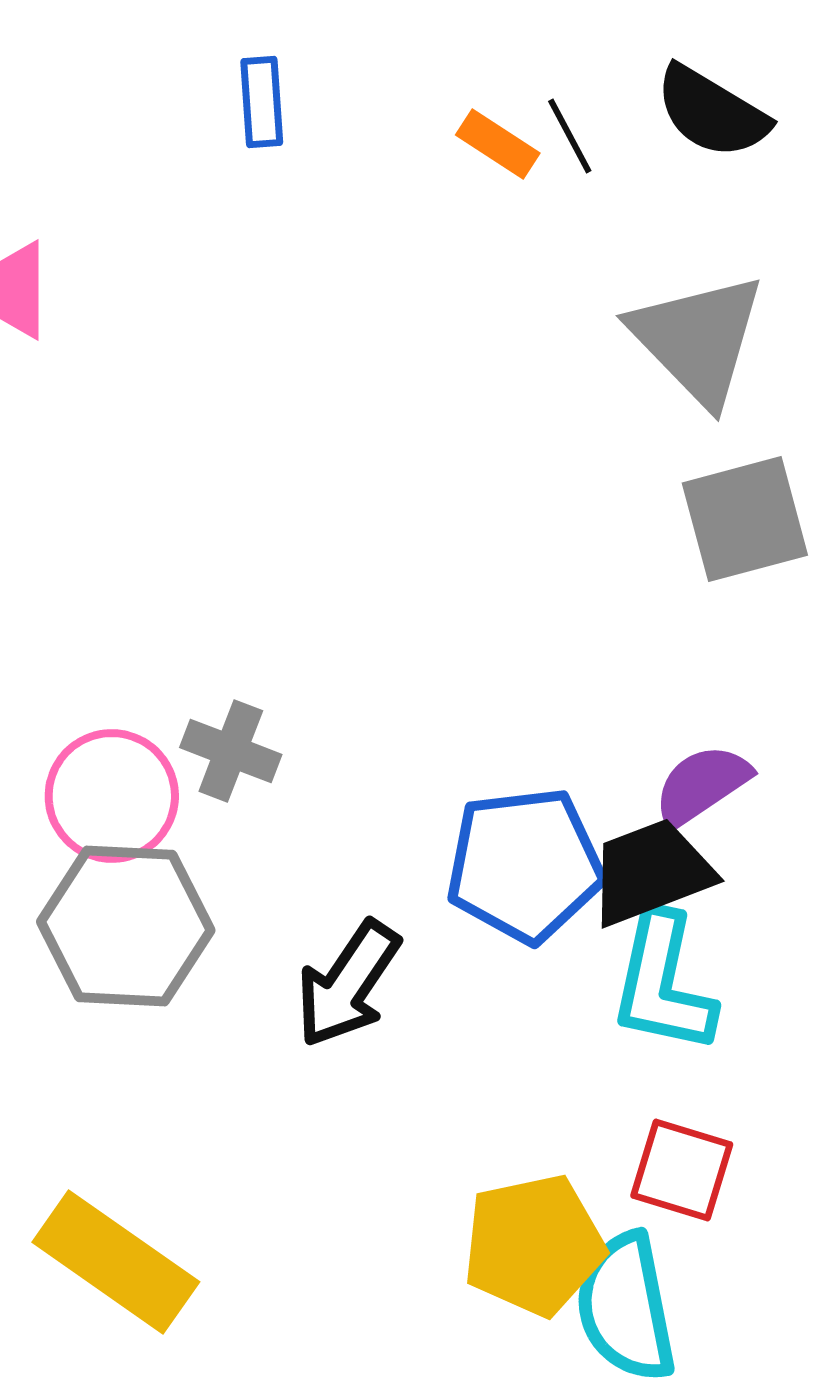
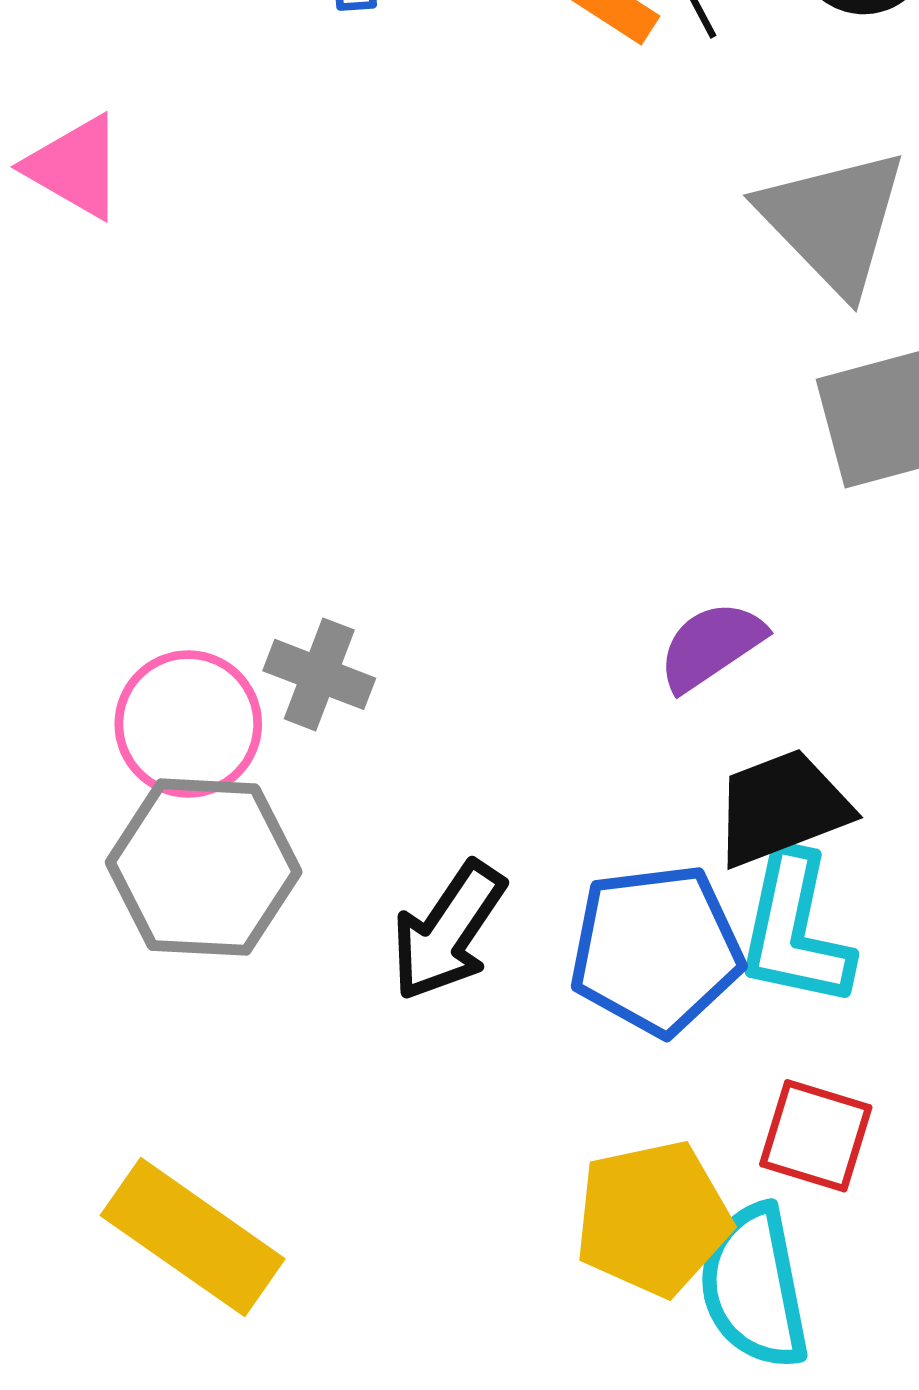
purple semicircle: (702, 785) -> (711, 646), moved
blue pentagon: (525, 865) -> (656, 950), moved

